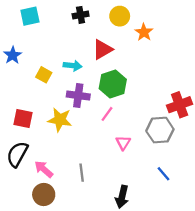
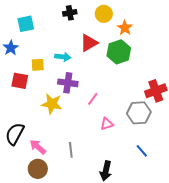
cyan square: (30, 16) -> (26, 24), moved
yellow square: (44, 75) -> (38, 65), turned -32
green hexagon: (113, 84) -> (119, 52), moved
red square: (23, 119) -> (20, 81), moved
pink triangle: (123, 143) -> (107, 124), turned 40

